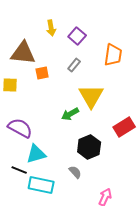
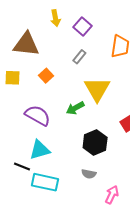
orange square: (42, 73) -> (46, 76), moved, turned -32
purple semicircle: (20, 128) -> (38, 115), moved
gray semicircle: (75, 172) -> (89, 174), moved, turned 144

